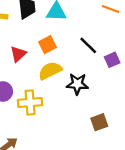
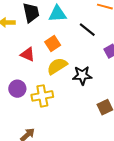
black line: (88, 45) -> (87, 30), moved
red triangle: (18, 54) -> (28, 54), turned -49

